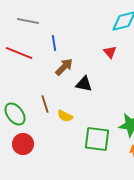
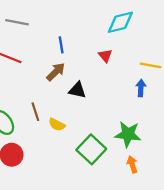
blue line: (54, 43) -> (61, 45), moved
green square: (97, 139) -> (91, 149), turned 36

